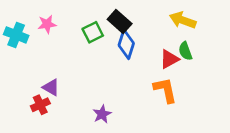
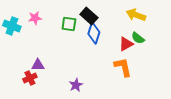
green square: (93, 32) -> (69, 24), turned 35
green semicircle: (185, 51) -> (138, 38), turned -32
purple triangle: (51, 87) -> (38, 65), turned -32

